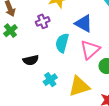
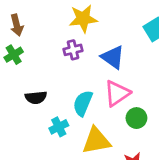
purple cross: (43, 21) -> (73, 50), moved
cyan semicircle: (62, 43) -> (83, 103), moved

